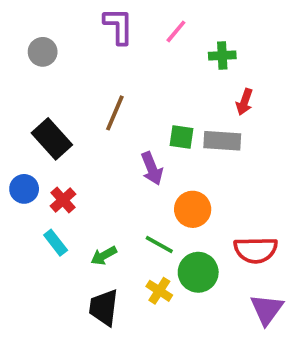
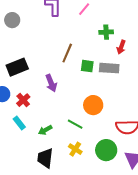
green cross: (222, 56) -> (106, 32), moved
brown line: (115, 113) -> (67, 53), moved
black rectangle: (52, 139) -> (17, 67), turned -70
purple arrow: (152, 169) -> (51, 83), moved
green circle: (198, 272) -> (106, 150), moved

